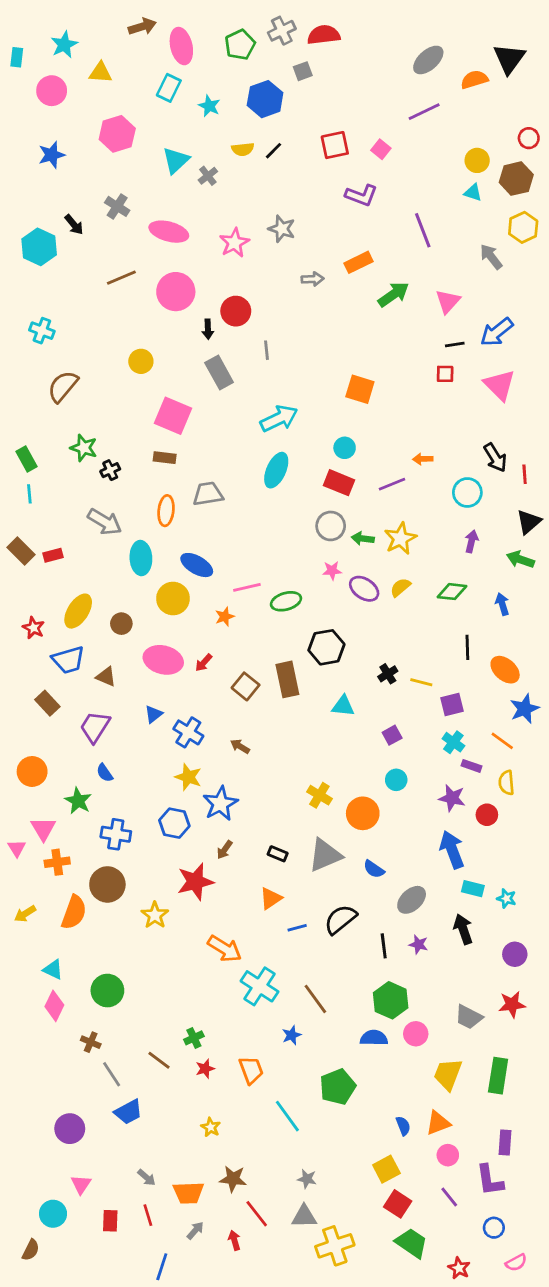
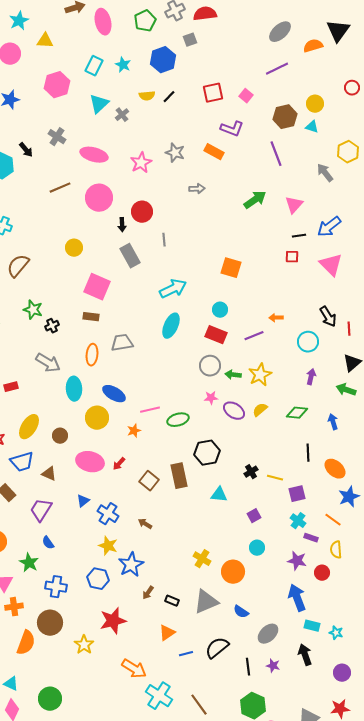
cyan rectangle: (169, 88) -> (94, 66), moved
brown hexagon: (516, 179) -> (285, 117), moved
orange rectangle: (359, 262) -> (214, 152), moved, turned 54
brown arrow: (225, 850) -> (148, 593), moved

